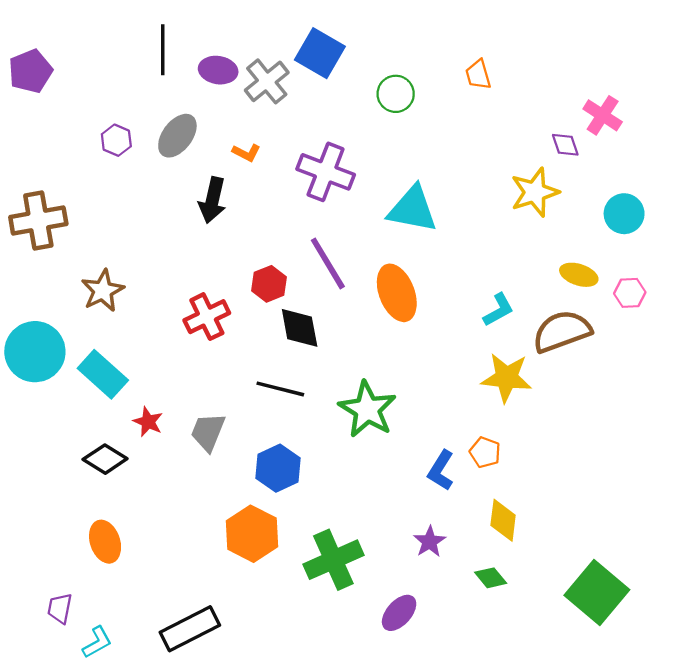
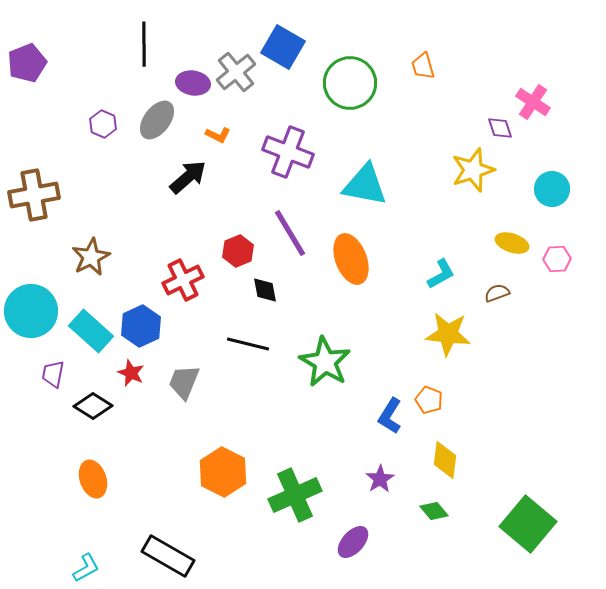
purple ellipse: (218, 70) -> (193, 83), moved
green circle: (396, 94) -> (350, 83), size x1.6
black arrow: (212, 200) -> (188, 177), turned -144
black diamond: (300, 328) -> (265, 290), size x0.7
brown semicircle: (562, 331) -> (497, 293), size x0.5
blue hexagon: (278, 468) -> (141, 326), moved
purple trapezoid: (60, 608) -> (53, 374), moved
black rectangle: (190, 629) -> (168, 556), turned 57

